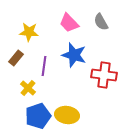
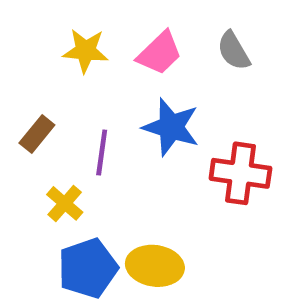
pink trapezoid: (69, 23) -> (160, 53), turned -90
yellow star: (29, 32) -> (86, 51), moved

